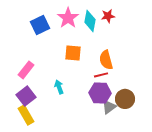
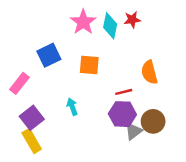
blue square: (40, 25) -> (49, 55), moved
orange semicircle: (106, 60) -> (149, 72), moved
pink rectangle: (26, 70) -> (19, 83), moved

